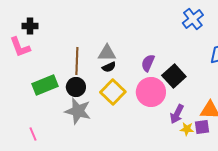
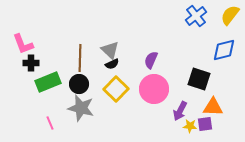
black cross: (30, 26) -> (31, 63), moved
gray triangle: (107, 53) -> (110, 50), turned 42
black square: (174, 76) -> (199, 79), moved, turned -30
pink line: (33, 134) -> (50, 123), moved

